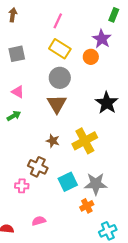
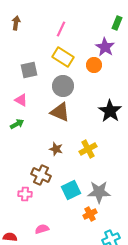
gray square: (17, 54) -> (29, 70), moved
brown triangle: (57, 104) -> (60, 112), turned -35
yellow cross: (85, 141) -> (88, 149), size x0.7

